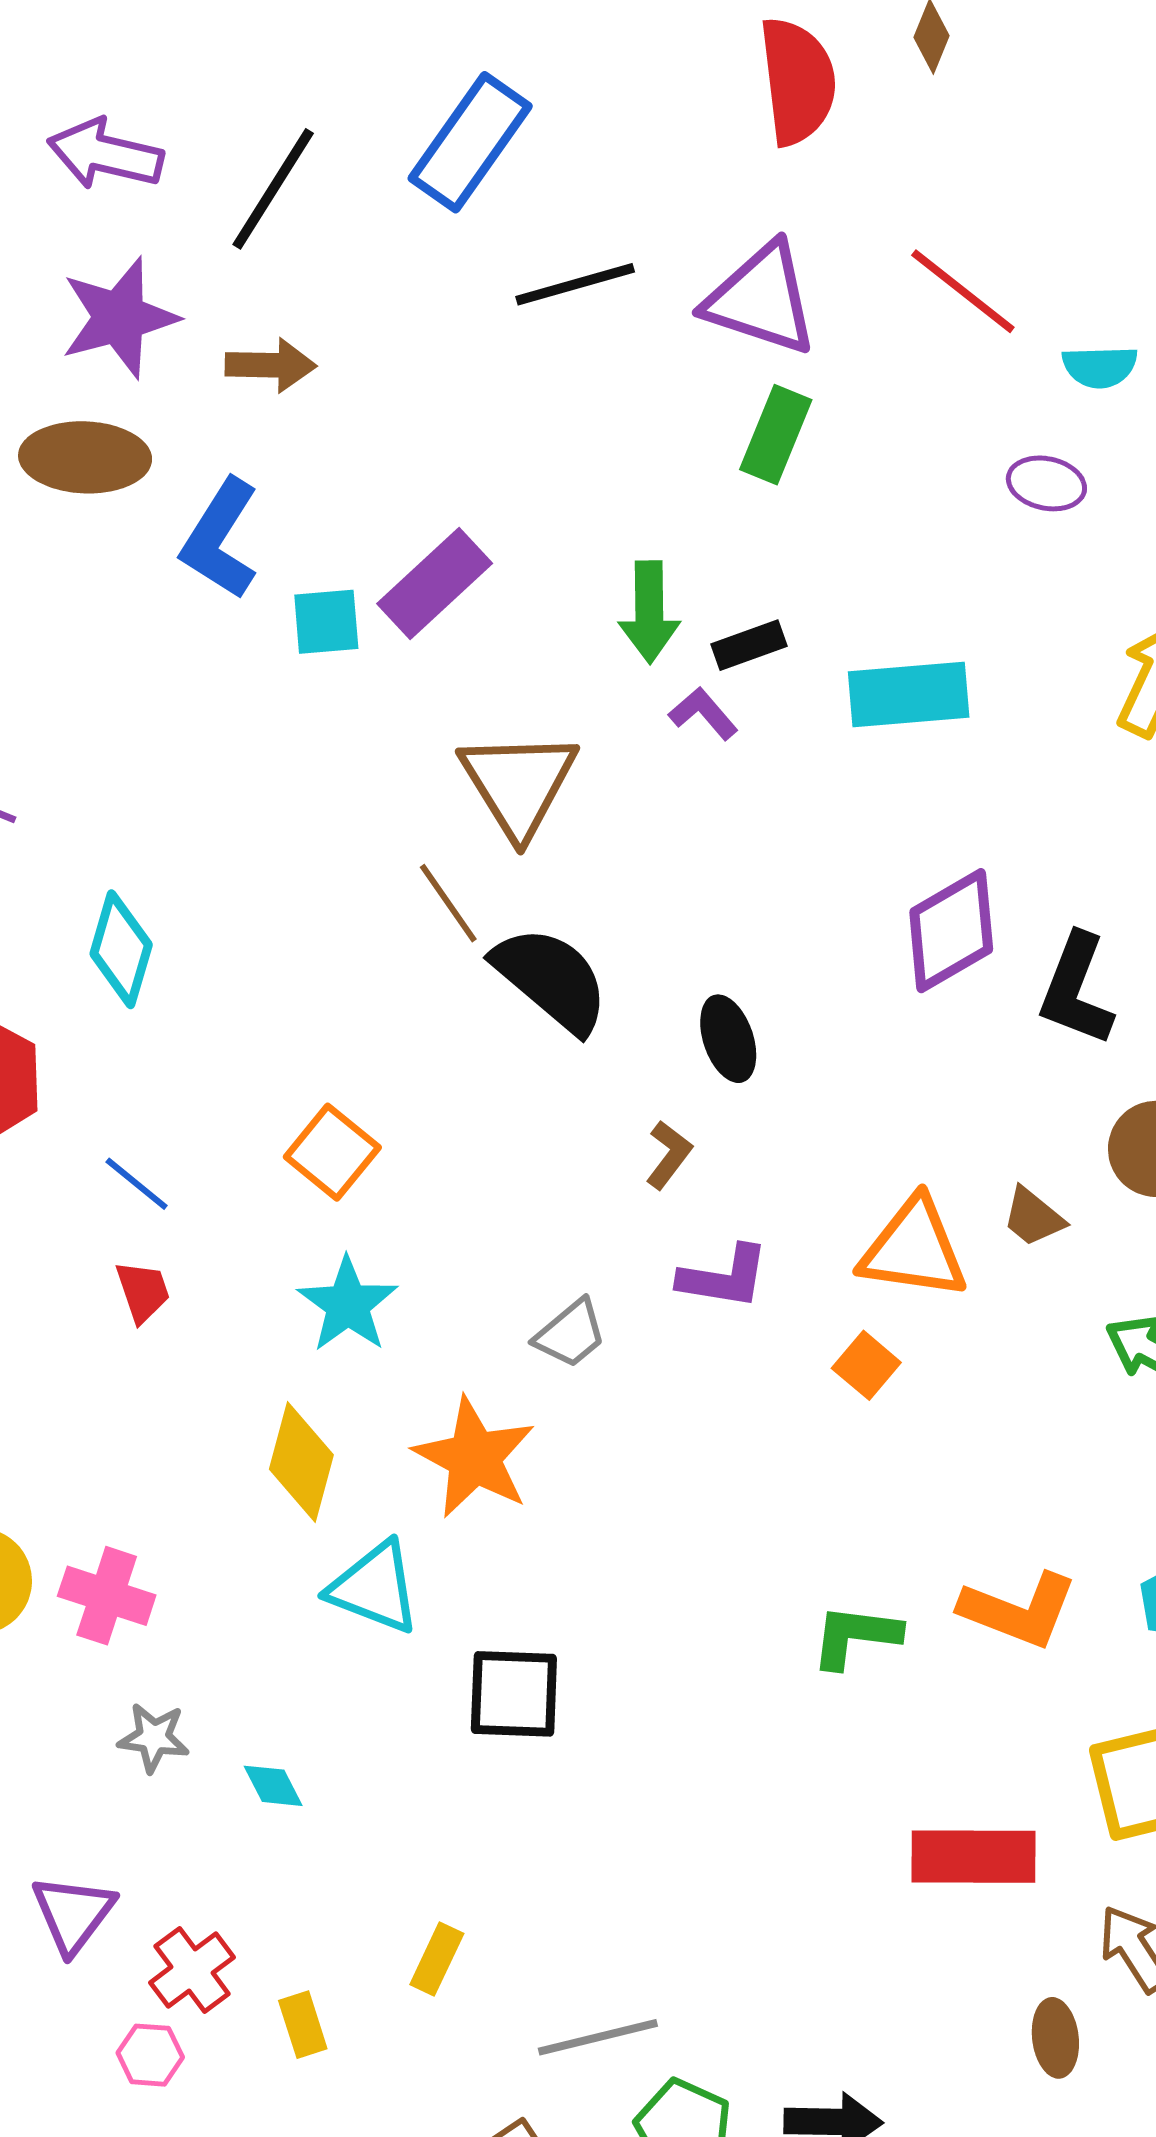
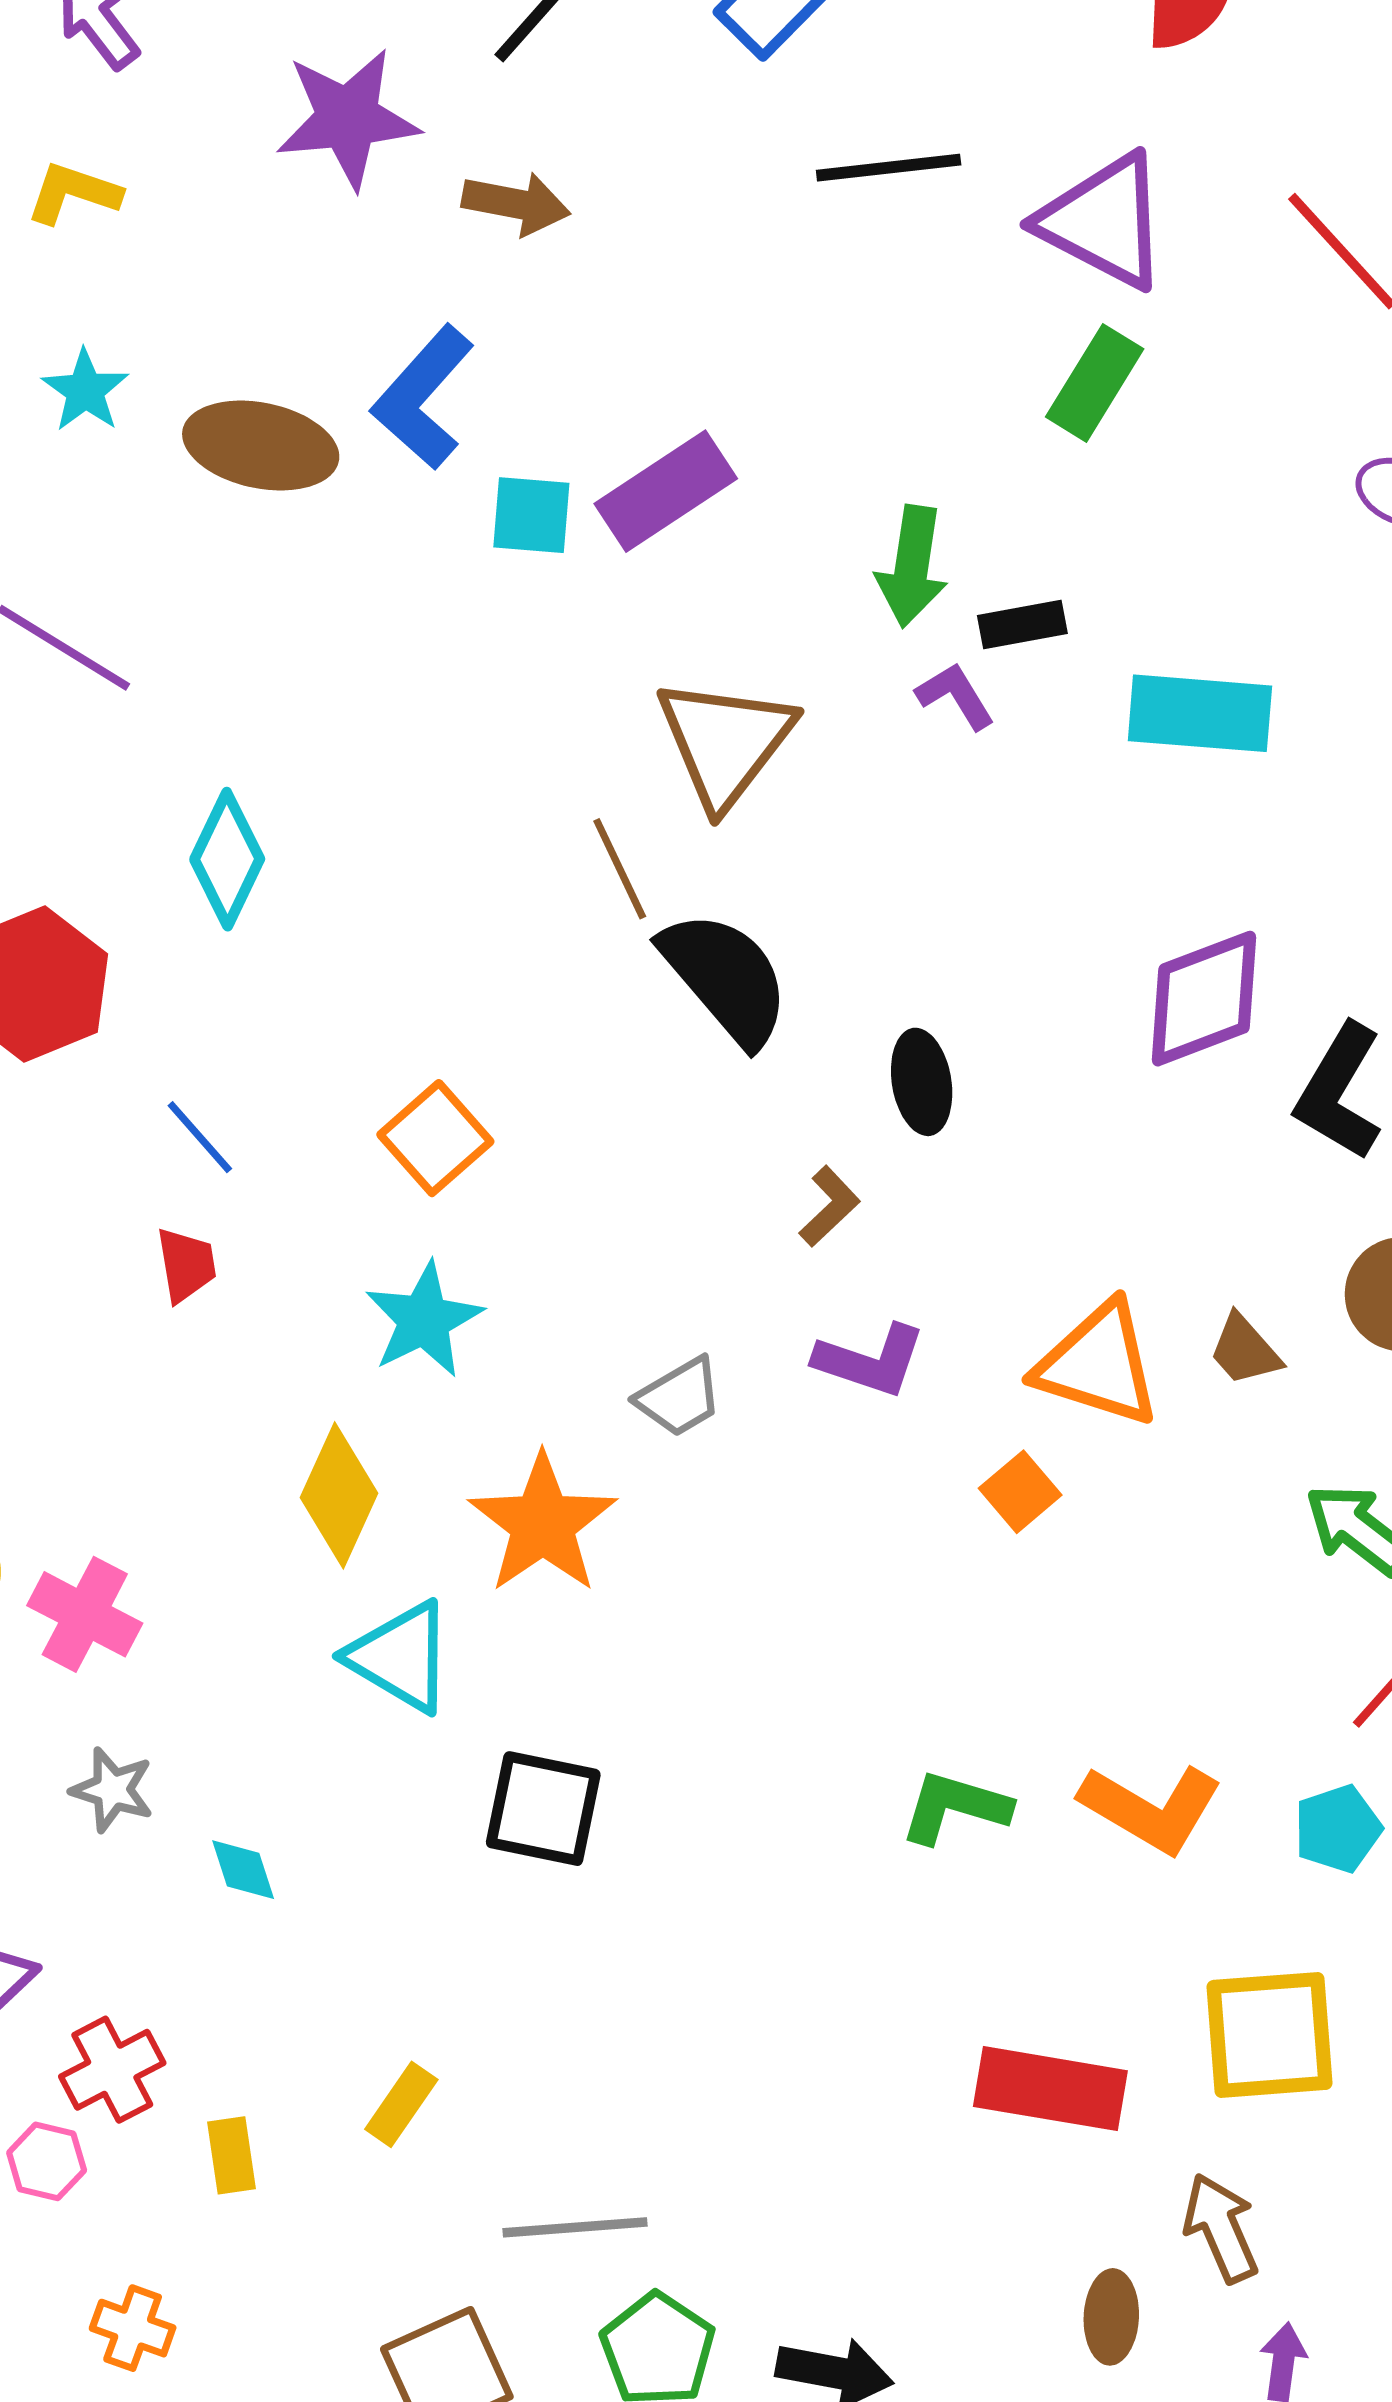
brown ellipse: (85, 457) -> (261, 446), moved

